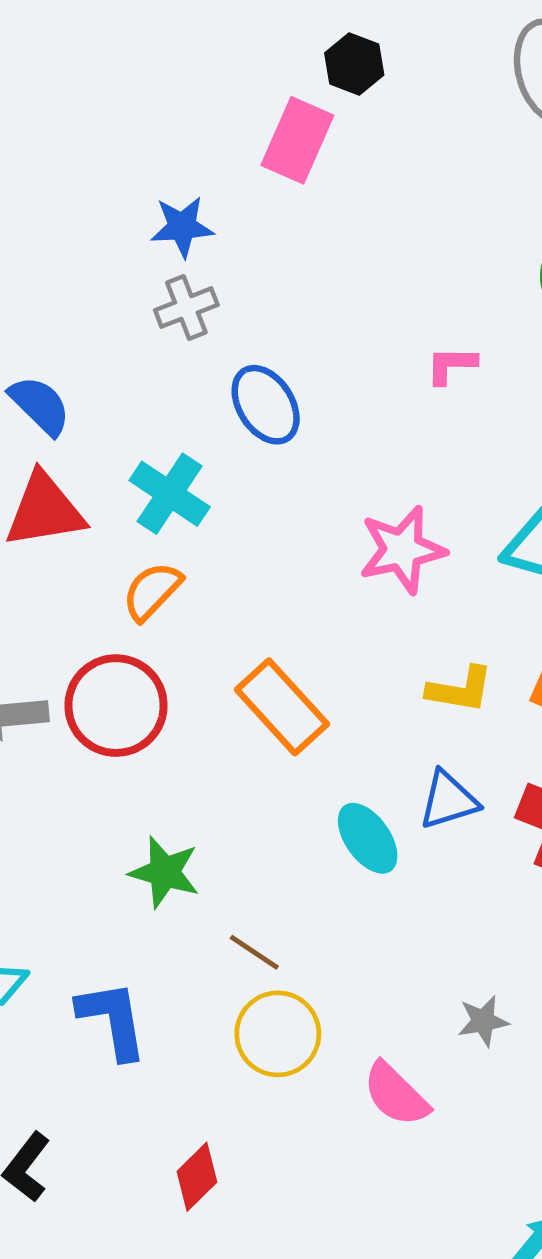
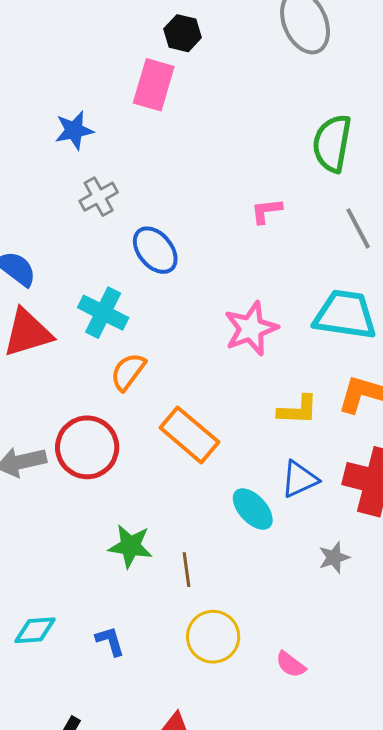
blue star: (182, 227) -> (74, 130), moved
orange semicircle: (152, 591) -> (128, 372), moved
brown line: (254, 952) -> (186, 570), moved, turned 56
blue L-shape: (112, 1020) -> (110, 641), size x0.6
gray star: (483, 1021) -> (334, 558), moved
pink semicircle: (396, 1094) -> (291, 664), size x0.7

